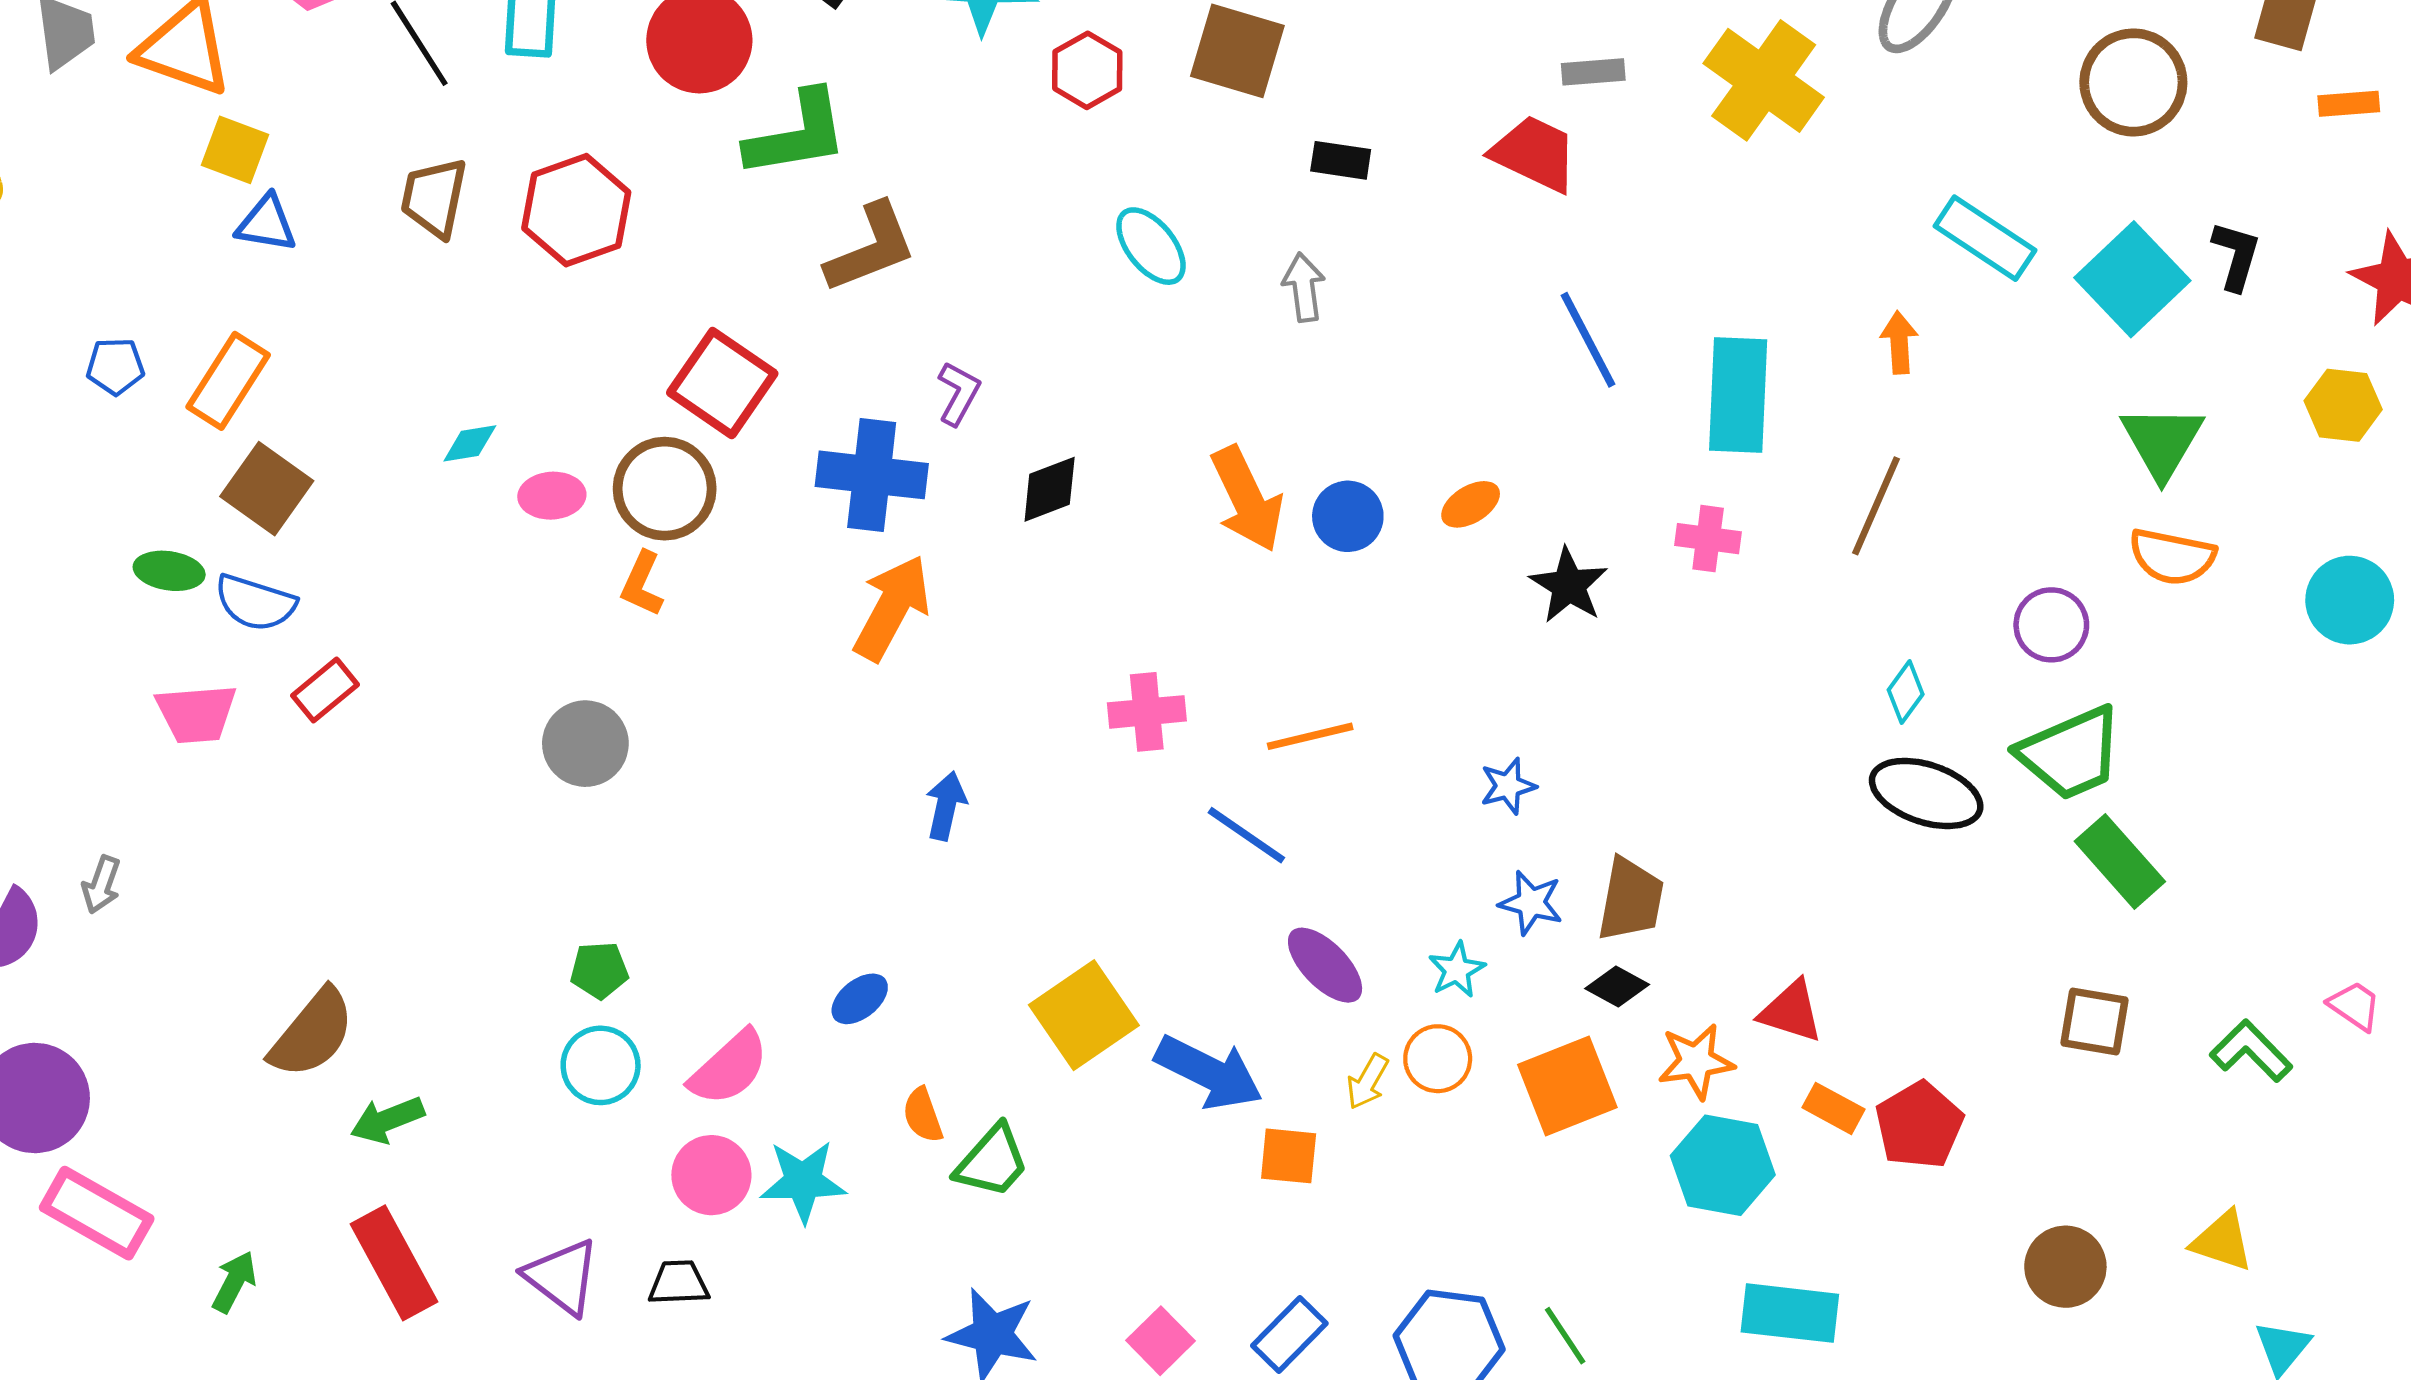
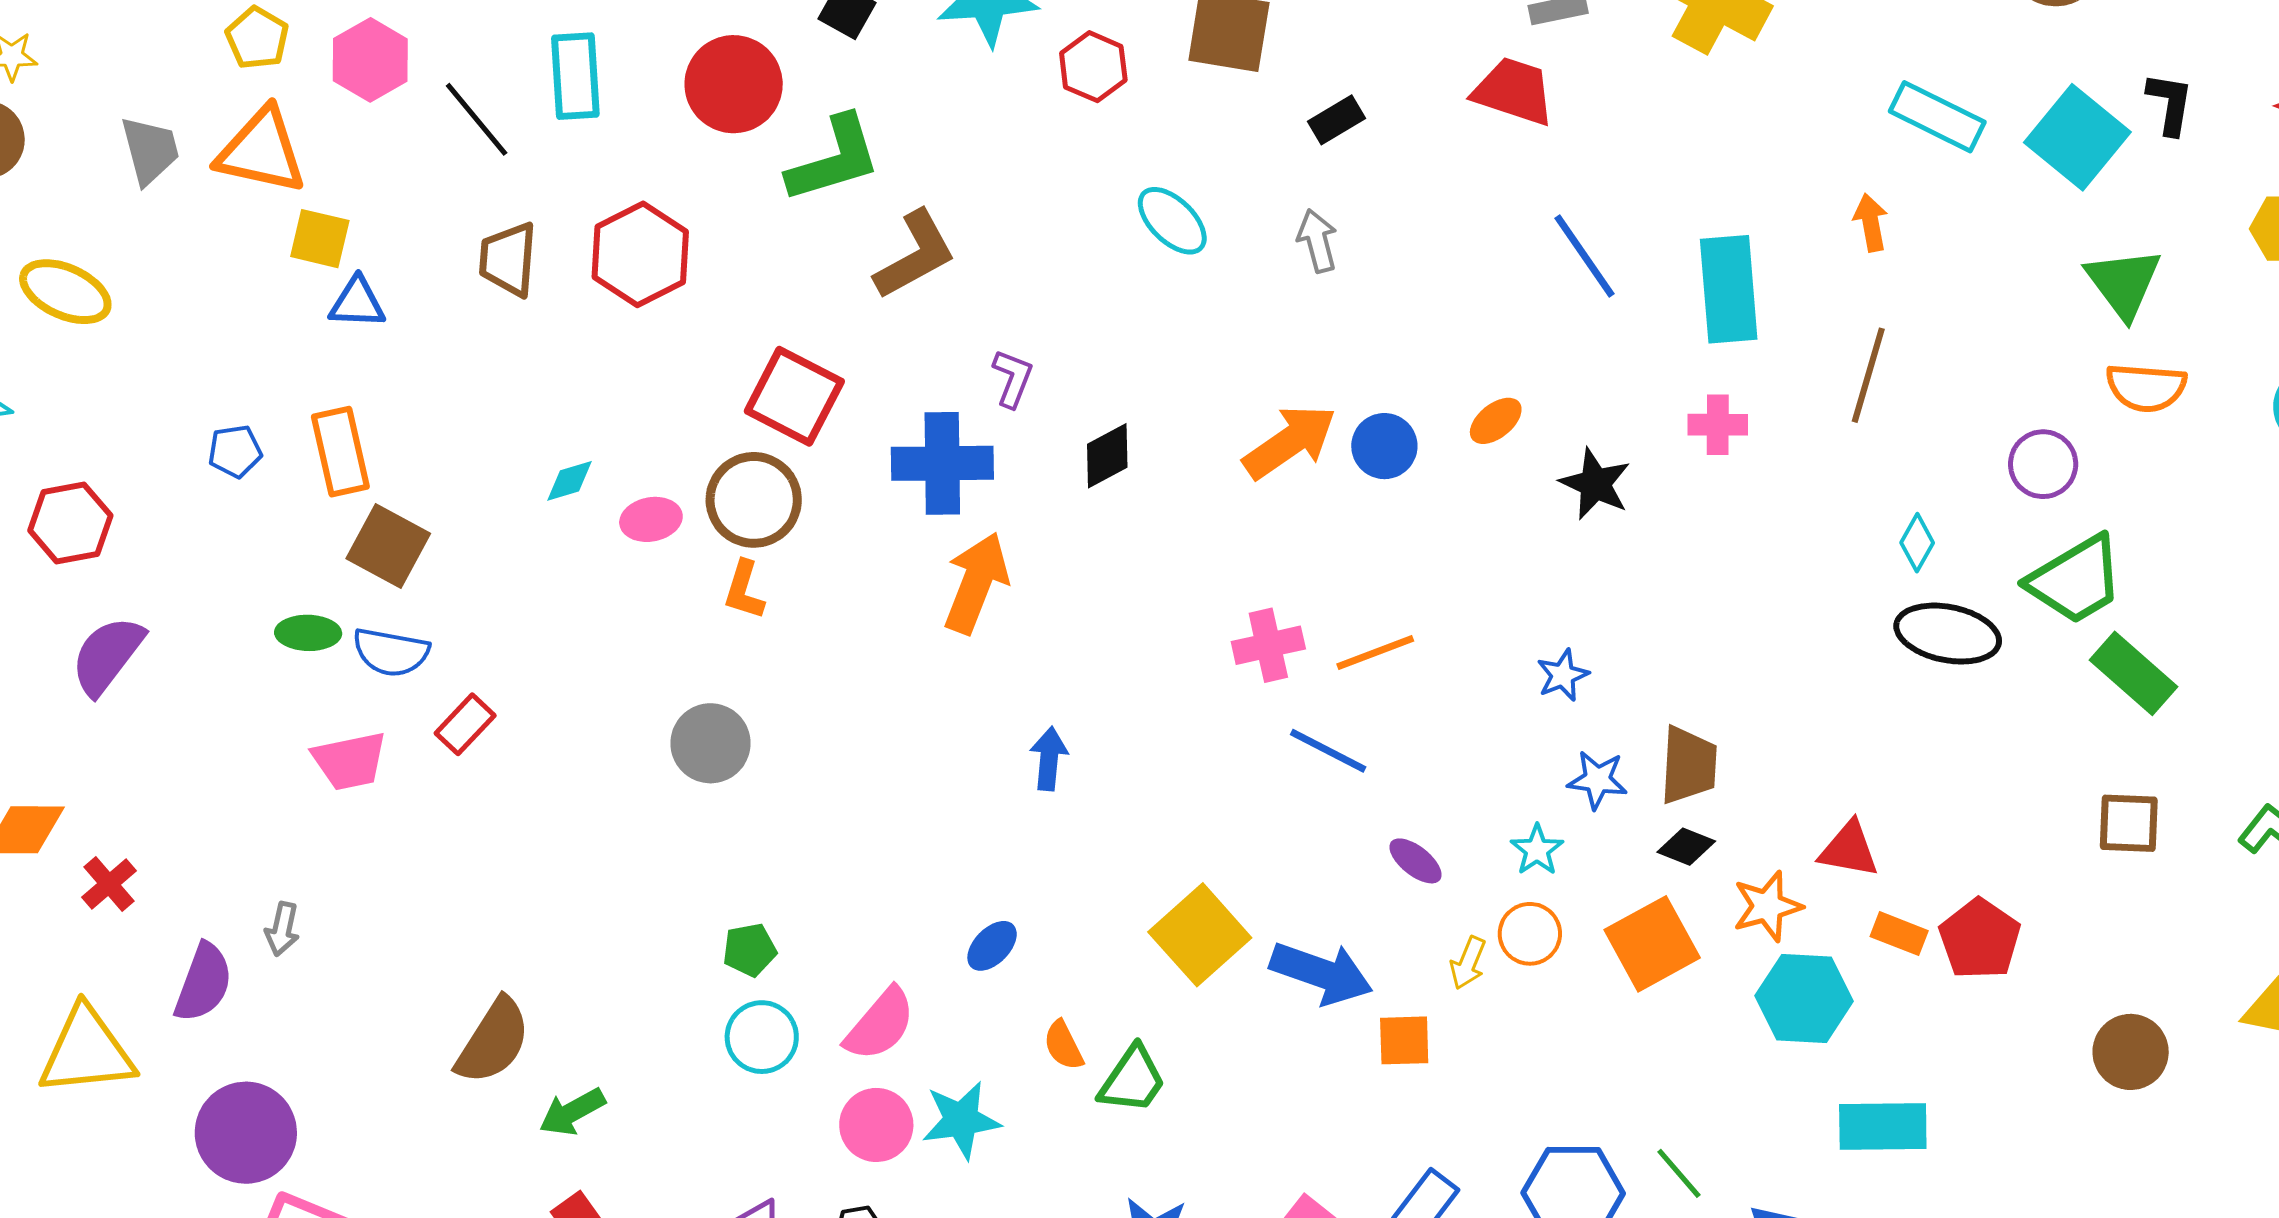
black rectangle: (1341, 160) -> (1337, 120), turned -32
orange rectangle: (228, 381) -> (340, 452), turned -38
orange arrow: (1247, 499) -> (1290, 442), turned -92
pink cross: (1147, 712) -> (1268, 645), moved
purple ellipse: (1325, 965) -> (1415, 861), size x0.7

